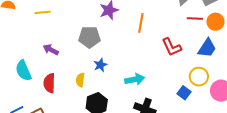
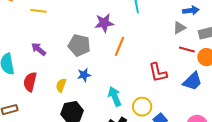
orange line: (141, 23) -> (119, 46), moved
yellow circle: (199, 77) -> (142, 107), moved
cyan arrow: (135, 79) -> (115, 96), turned -114

